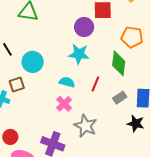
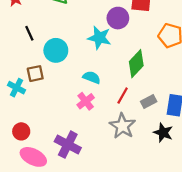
cyan star: (79, 54) -> (99, 38), moved
green diamond: (119, 63) -> (136, 64), moved, turned 30
red line: (95, 84) -> (123, 96), moved
gray star: (85, 126) -> (122, 126), moved

